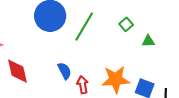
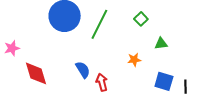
green triangle: (148, 41) -> (161, 44), moved
orange star: (116, 79) -> (134, 60), moved, size x0.5

